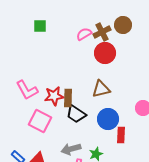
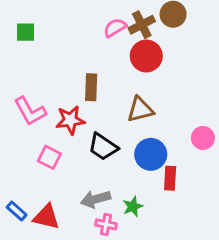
green square: (40, 26) -> (26, 32), moved
brown rectangle: (68, 98) -> (91, 87), moved
pink square: (40, 121) -> (49, 157), size x0.7

